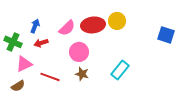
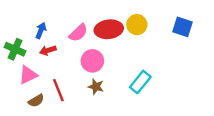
blue square: (166, 35) -> (183, 27), moved
red line: (50, 77) -> (58, 90), turned 48
brown semicircle: (18, 86) -> (36, 101), moved

